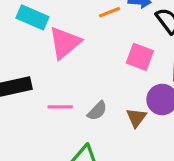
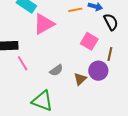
pink line: (60, 107) -> (23, 63), moved, turned 49

